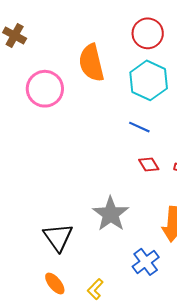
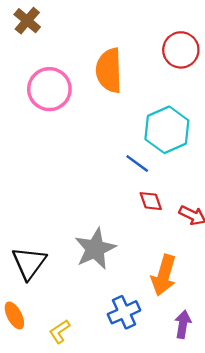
cyan hexagon: (149, 80) -> (167, 130), moved
blue line: (139, 127) -> (137, 163), moved

